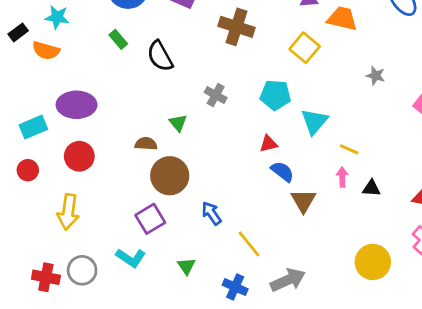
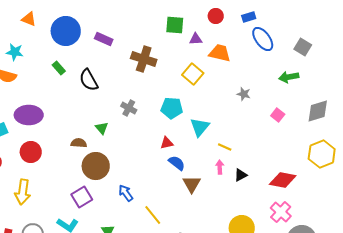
black triangle: (371, 188) -> (241, 175), turned -32

